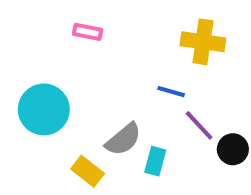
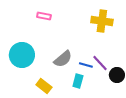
blue line: (171, 92) -> (86, 65), moved
gray semicircle: (123, 139) -> (63, 59), moved

